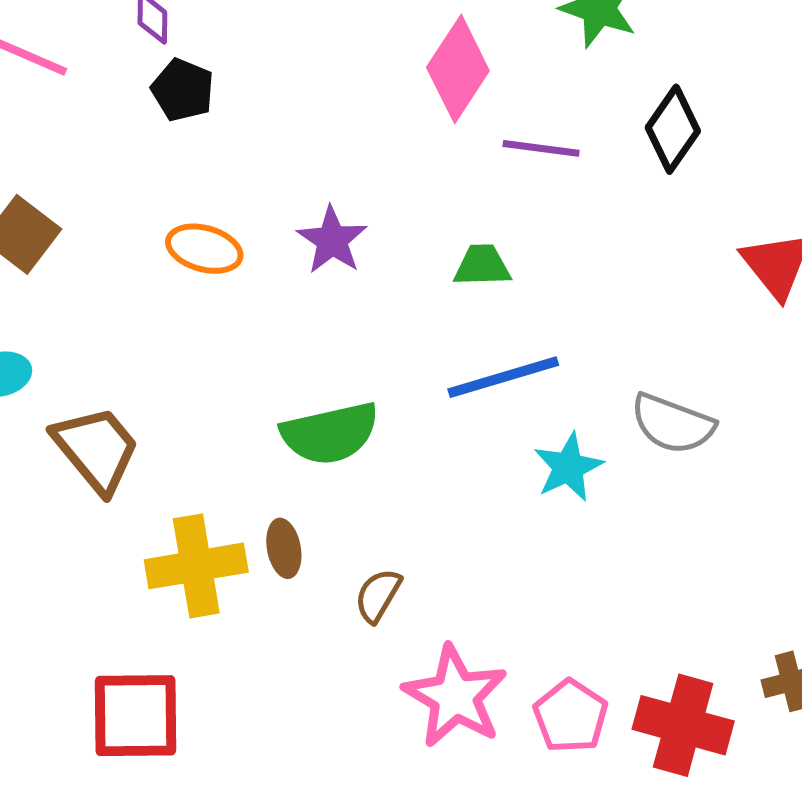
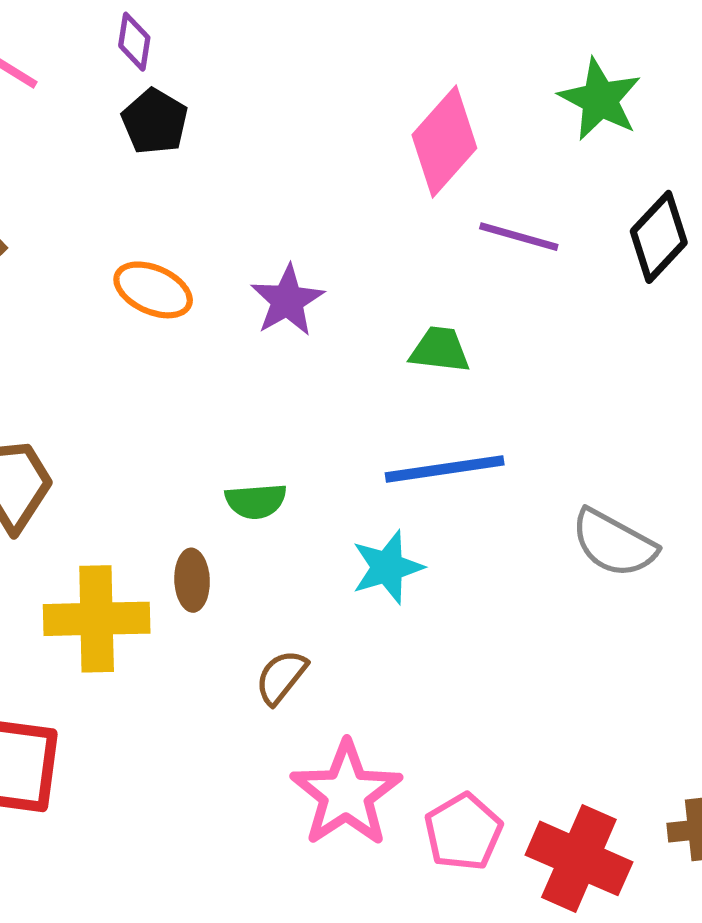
green semicircle: (330, 433) -> (256, 501), size x0.6
cyan star: (568, 467) -> (387, 567), moved
brown ellipse: (284, 548) -> (192, 580), moved

